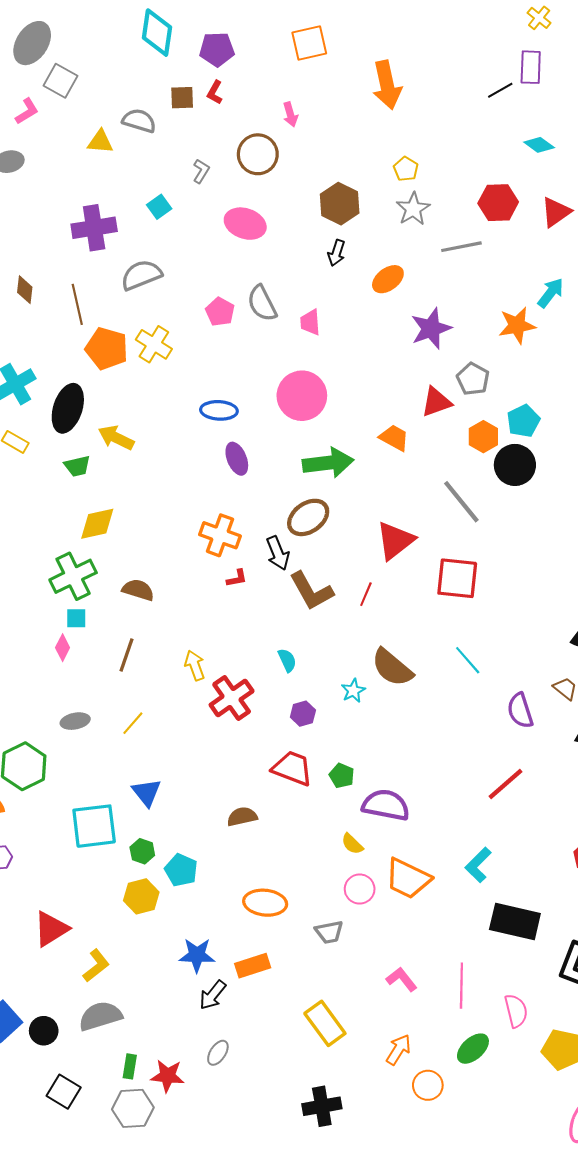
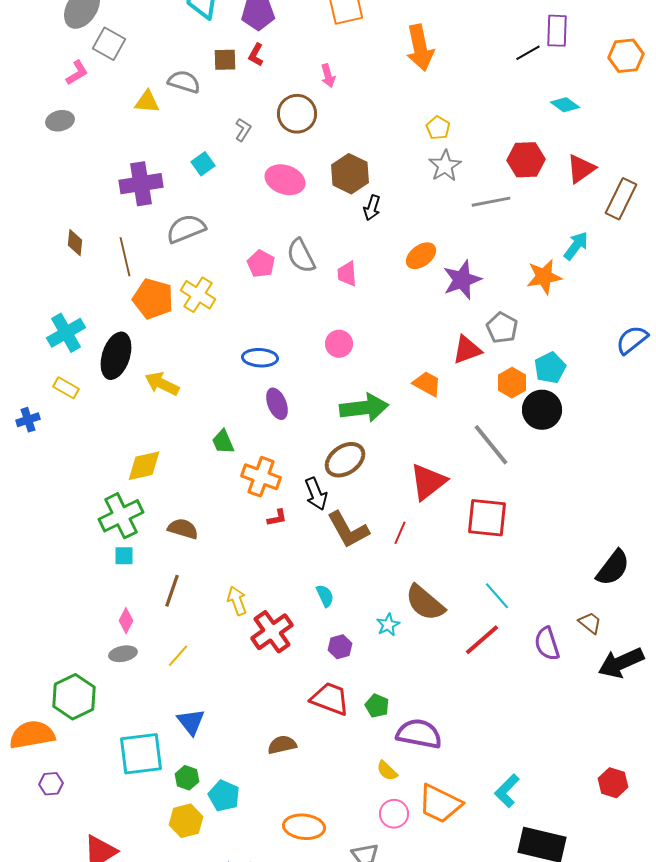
brown hexagon: (340, 204) -> (350, 174), moved
orange ellipse: (388, 279) -> (421, 256), moved
pink circle: (302, 396) -> (339, 344), size x0.6
green trapezoid: (77, 466) -> (223, 442), moved, turned 80
pink diamond: (63, 648) -> (126, 621), moved
red line: (505, 784) -> (482, 640), moved

